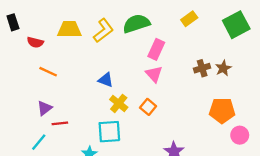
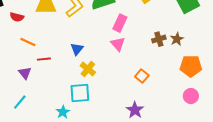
blue triangle: (106, 80) -> (77, 49), turned 48
orange square: (148, 107) -> (142, 76), moved
purple triangle: (45, 108) -> (25, 73), turned -32
orange pentagon: (222, 110) -> (191, 66), moved
red line: (60, 123) -> (44, 59), moved

